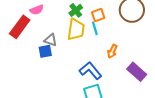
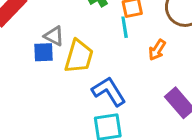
yellow trapezoid: (76, 29) -> (79, 56), moved
orange arrow: (112, 51) -> (157, 50), moved

